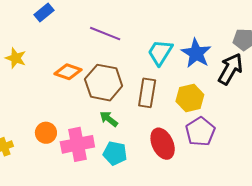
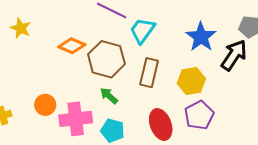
cyan trapezoid: (160, 52) -> (142, 30), moved

